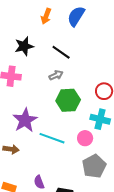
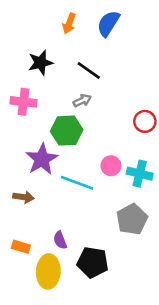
green hexagon: (68, 100) -> (67, 131), moved
cyan cross: (100, 119) -> (140, 174), moved
pink circle: (85, 138) -> (111, 166), moved

